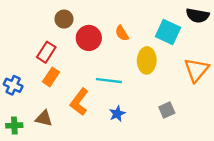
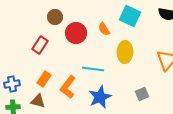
cyan square: (168, 32) -> (130, 16), moved
orange rectangle: (51, 77) -> (44, 79), moved
blue cross: (13, 85) -> (12, 84), moved, turned -35
blue star: (117, 114) -> (100, 97), size x1.6

